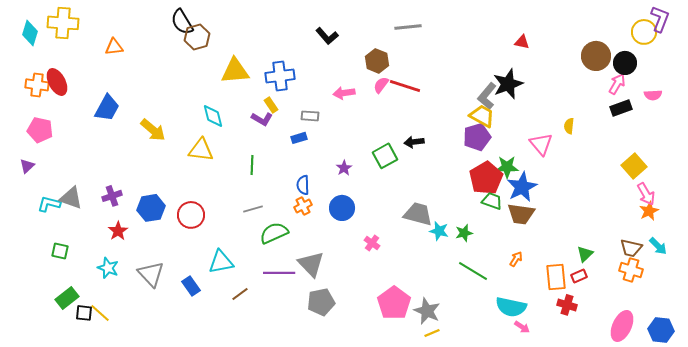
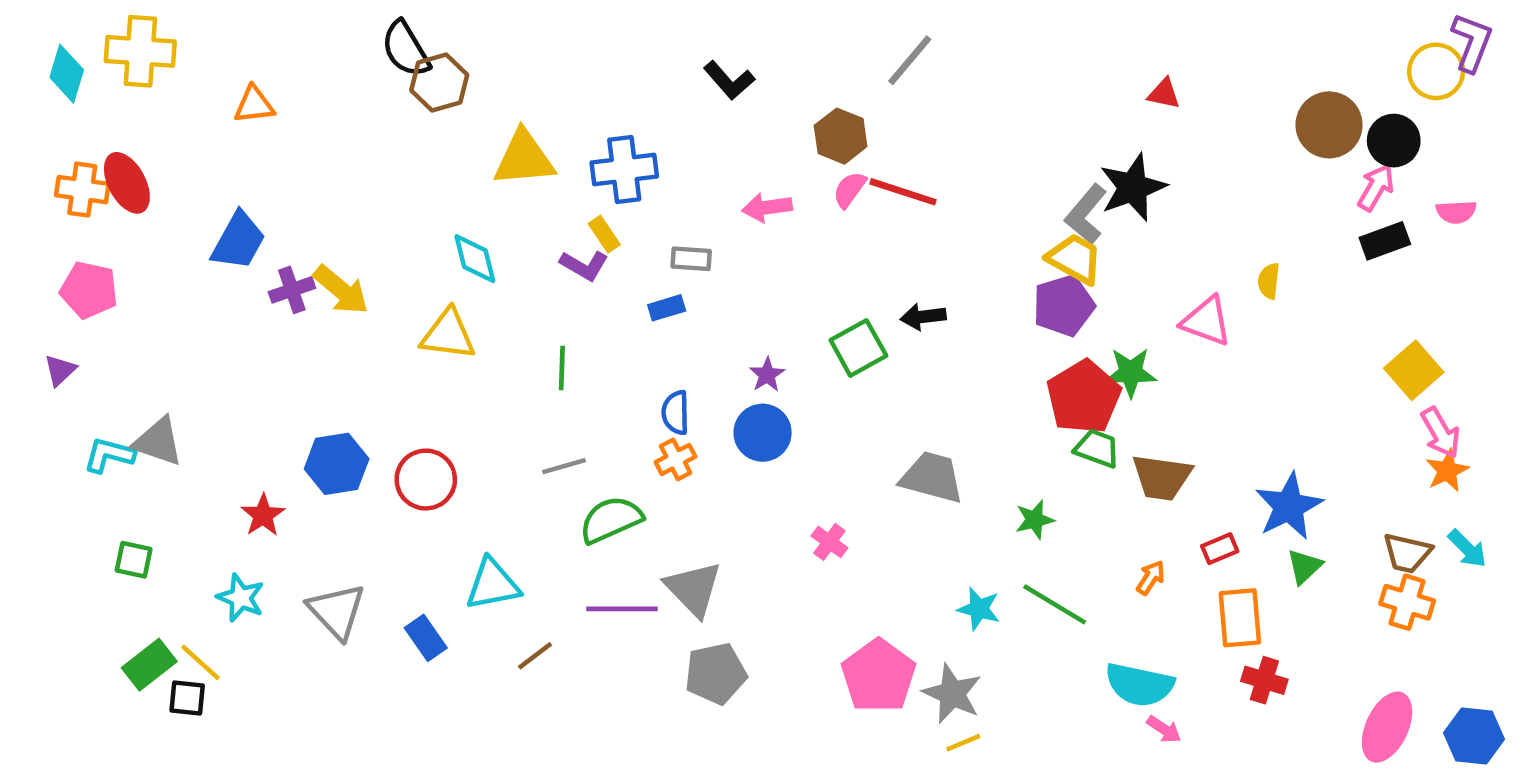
gray line: (408, 27) -> (910, 60), turned -44
pink triangle: (541, 144) -> (1206, 321), turned -30
blue star: (522, 187) -> (1289, 506), moved
purple cross: (112, 196) -> (292, 290), moved
blue circle: (342, 208) -> (763, 433), moved
cyan star: (439, 231) -> (979, 609), moved
red rectangle: (579, 276) -> (1220, 549), moved
yellow line: (100, 313) -> (201, 662), moved

